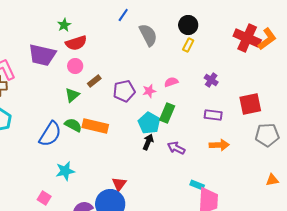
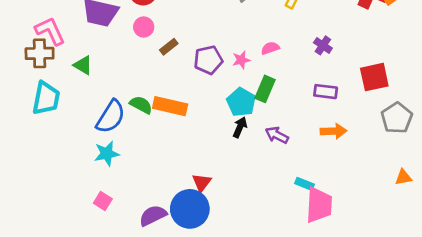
green triangle: (72, 95) -> (83, 65), moved, turned -49
gray pentagon: (267, 135) -> (397, 118), turned -30
cyan star: (65, 171) -> (107, 154), moved

